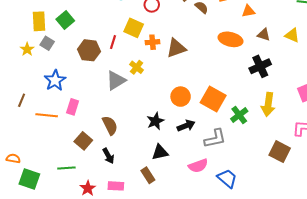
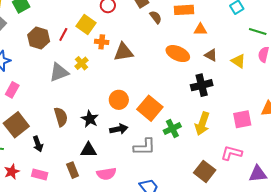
black star: (155, 121) -> (90, 119), turned -30
brown semicircle: (110, 125) -> (61, 117), moved
brown square: (83, 141) -> (16, 125), size x1.4
pink semicircle: (198, 166) -> (106, 174), moved

